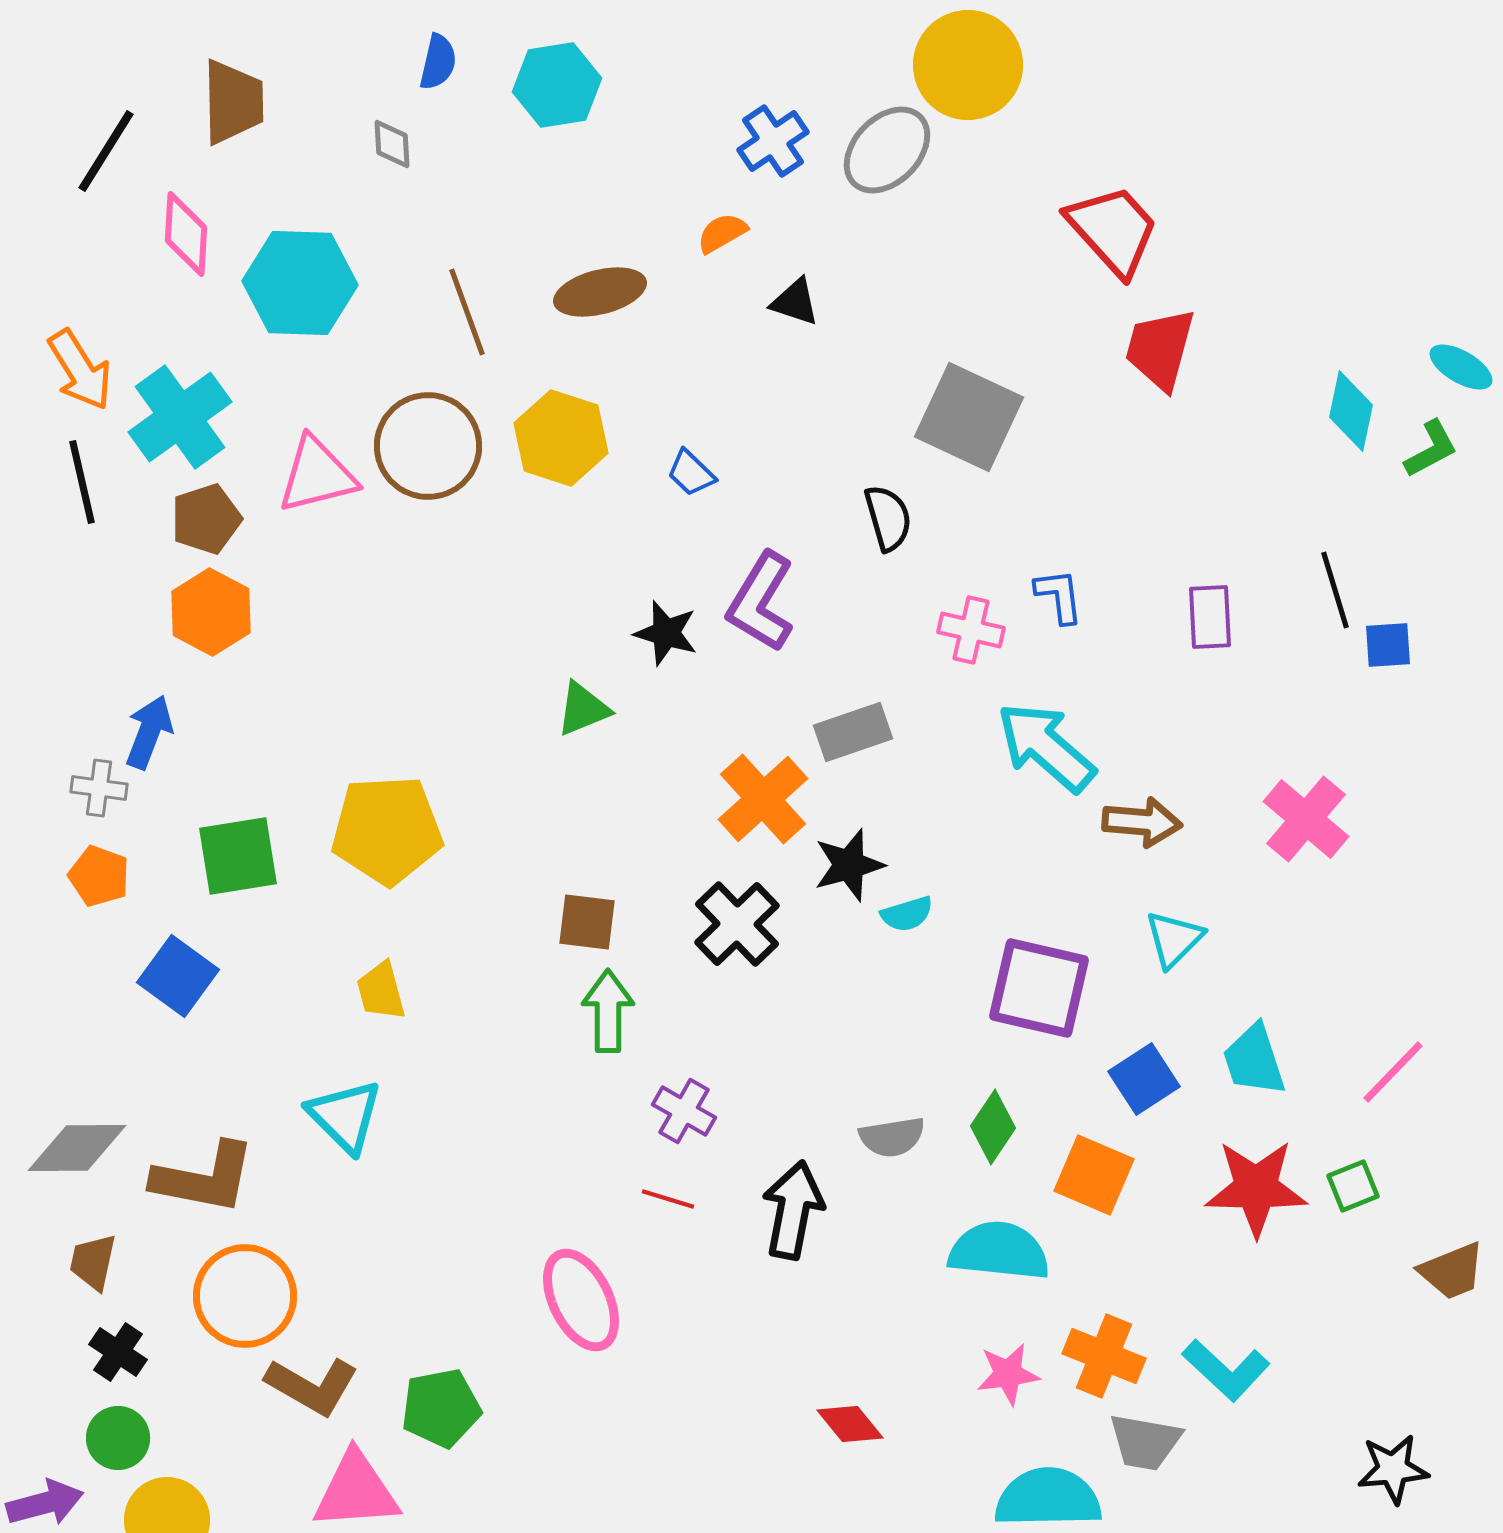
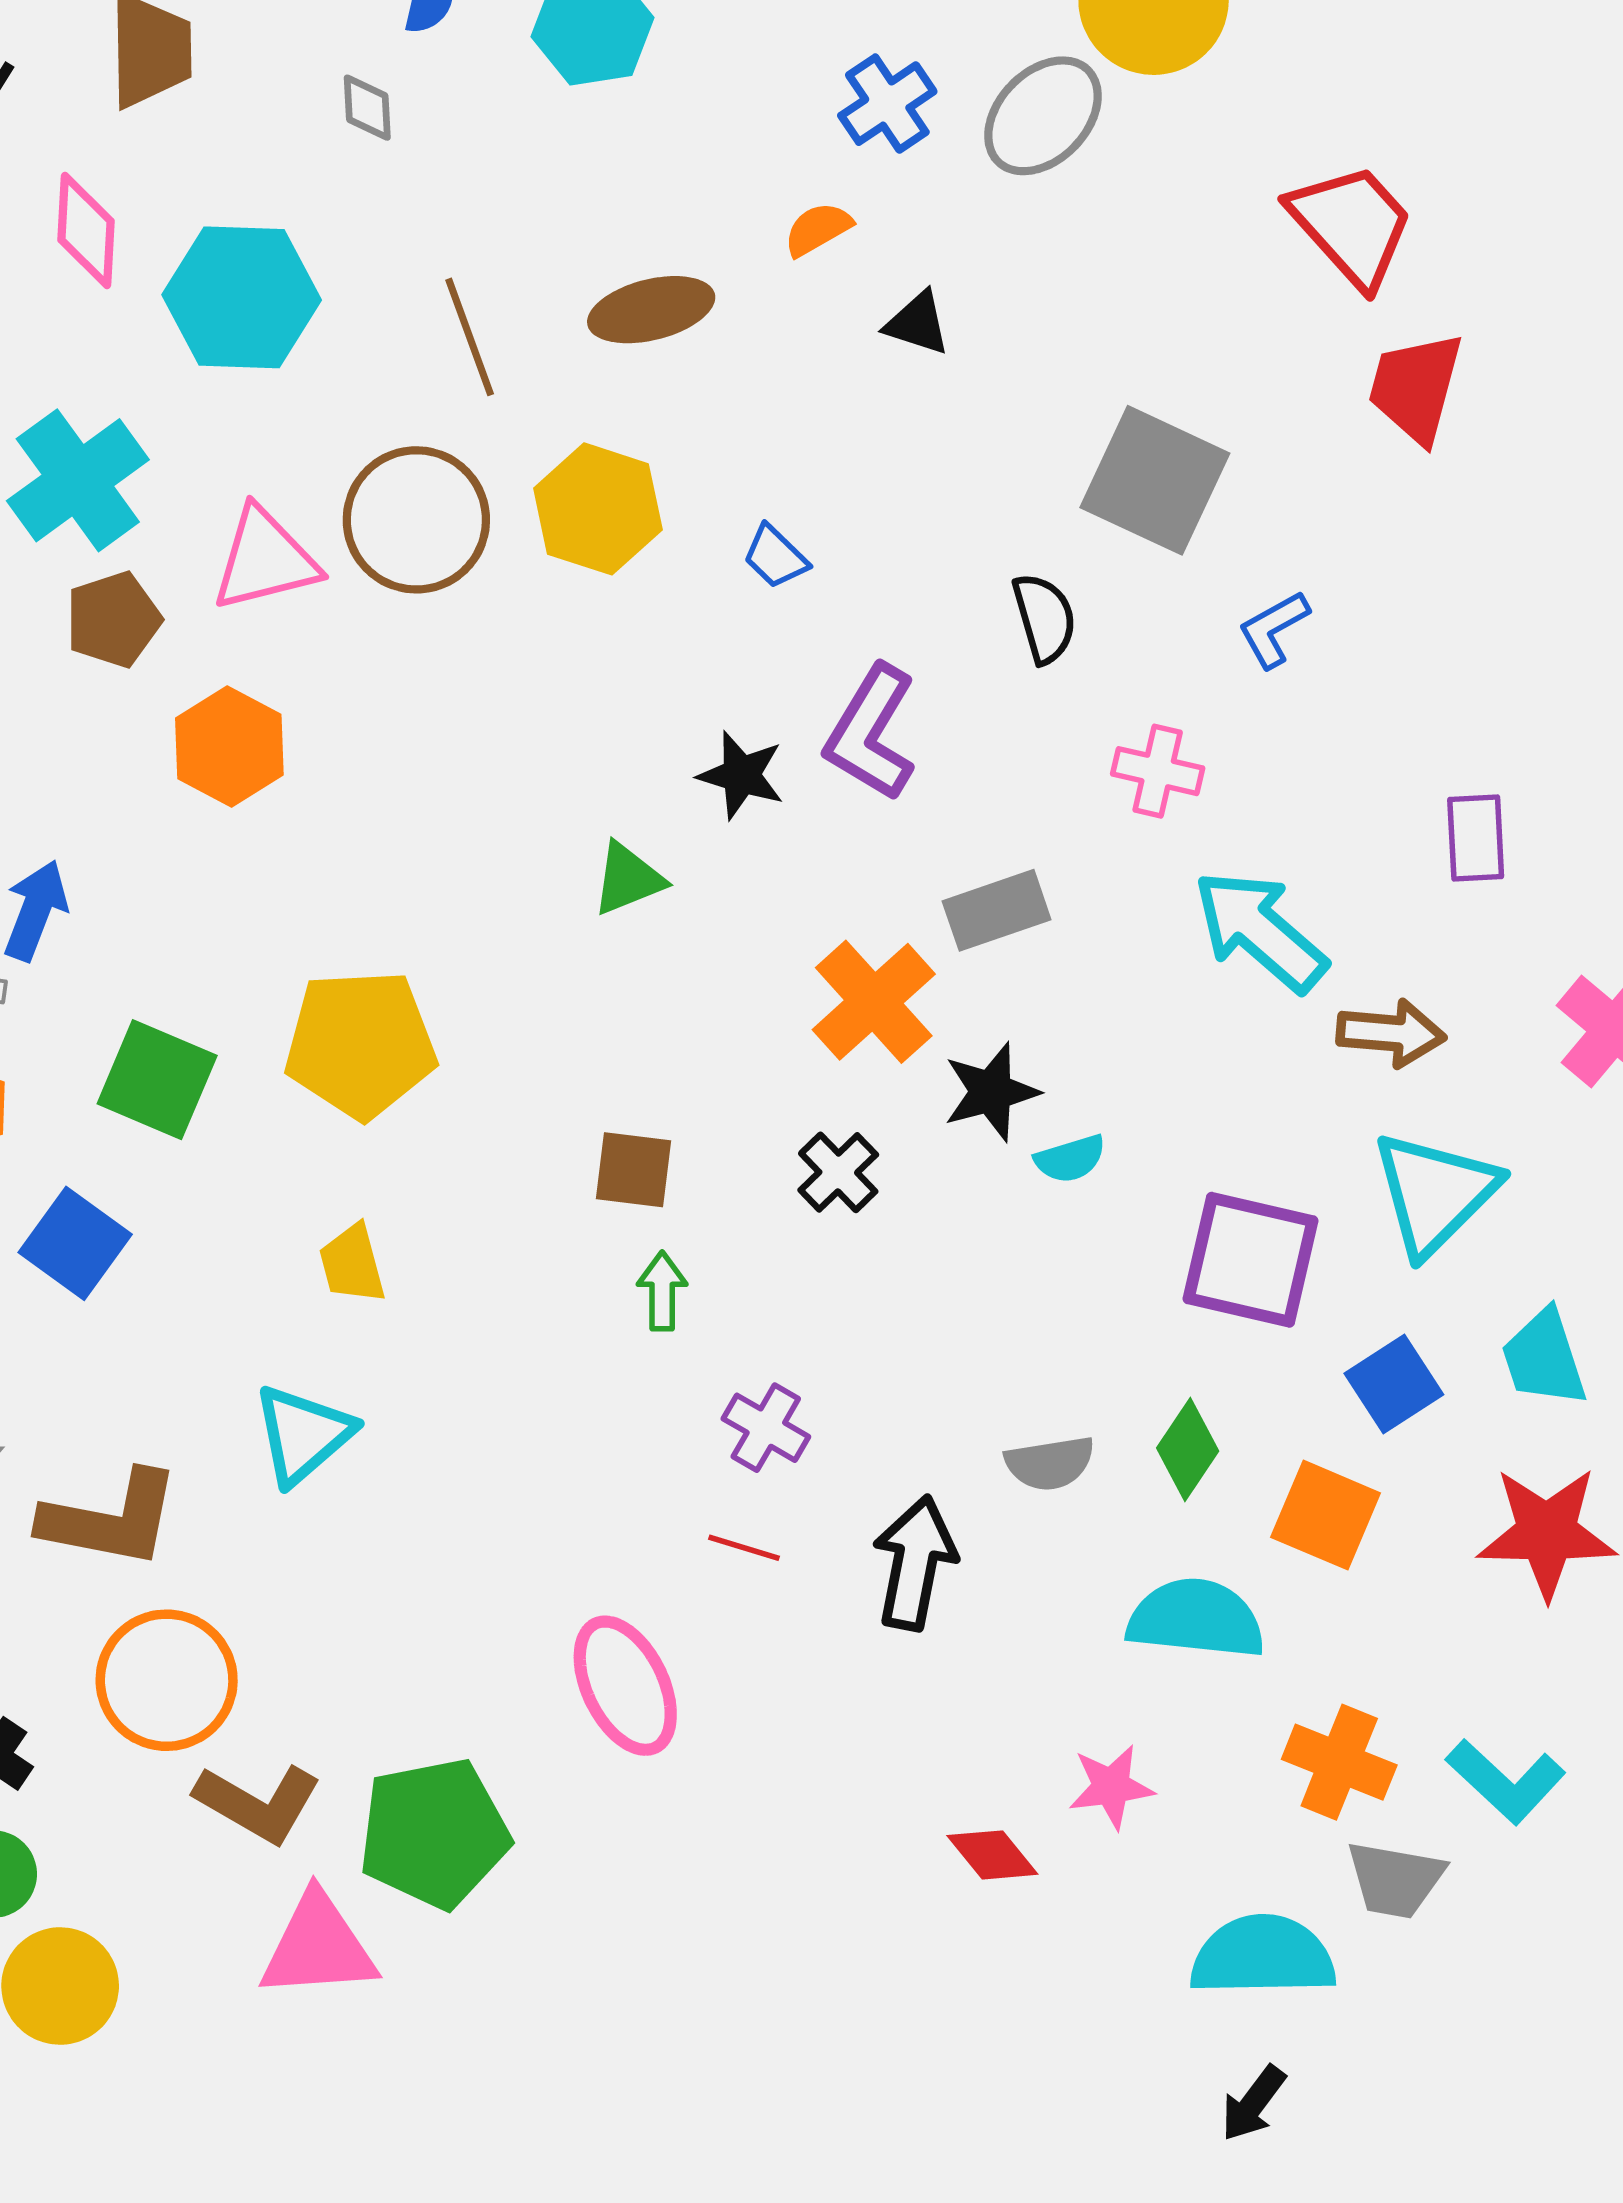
blue L-shape: (1059, 596) -> (1274, 629), moved, turned -112
orange hexagon: (211, 612) -> (229, 746), moved
purple rectangle: (1210, 617) -> (1476, 838), moved
green square: (238, 856) -> (157, 1080), turned 32
black cross: (737, 924) -> (838, 1172), size x0.7
cyan triangle: (1174, 939) -> (1435, 1193), size x1.6
green arrow: (608, 1011) -> (662, 1291), size x0.7
cyan triangle: (345, 1116) -> (303, 1435), turned 34
pink star: (1008, 1374) -> (1111, 1787), moved
green pentagon: (441, 1408) -> (434, 1833), size x1.4

